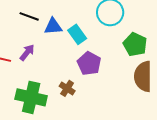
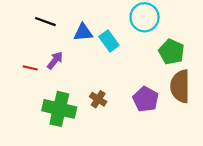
black line: (29, 16) -> (45, 22), moved
purple pentagon: (89, 63) -> (146, 99), moved

